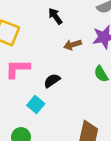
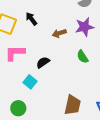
black arrow: (55, 16) -> (31, 19), moved

